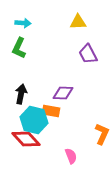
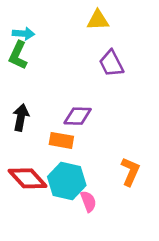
cyan arrow: (23, 23) -> (23, 34), moved
cyan hexagon: (34, 120) -> (67, 181), moved

